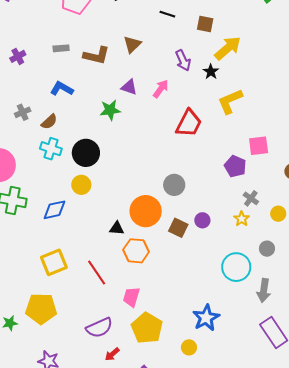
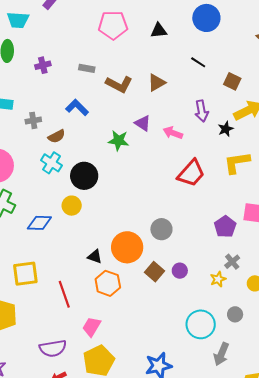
pink arrow: (161, 89) -> (173, 133), turned -120

